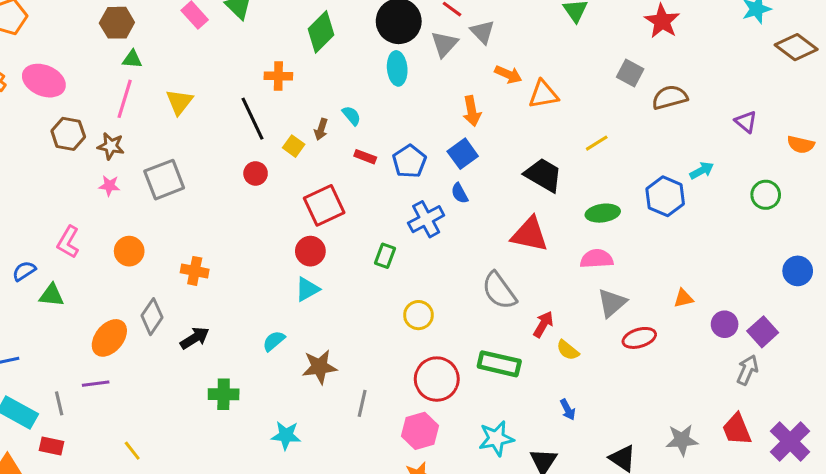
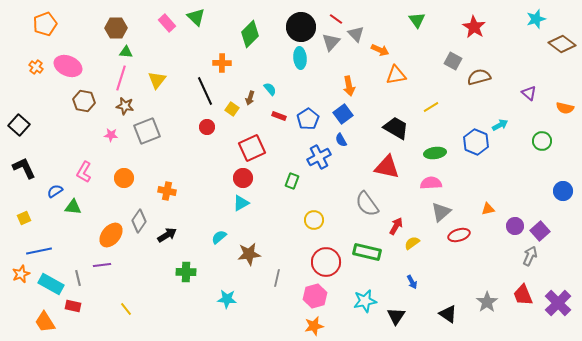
orange arrow: (508, 74) -> (380, 50), moved
brown star: (111, 146) -> (125, 106), moved
yellow semicircle: (568, 350) -> (412, 243), turned 105
gray star: (682, 440) -> (487, 302), turned -30

